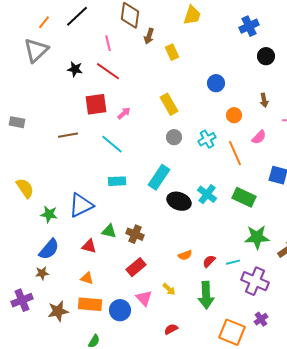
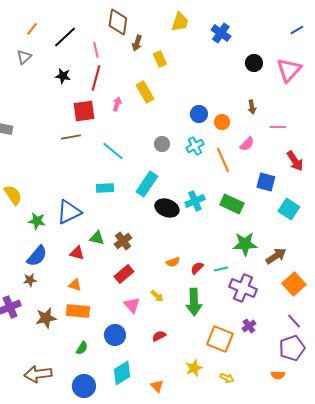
black line: (77, 16) -> (65, 37), moved
blue cross: (249, 26) -> (221, 33), moved, turned -30
gray triangle: (36, 50) -> (24, 57), size x0.6
red line: (108, 71) -> (96, 78), turned 70
blue circle: (216, 83) -> (199, 114), moved
yellow rectangle: (169, 104) -> (145, 92), moved
pink arrow: (124, 113) -> (117, 104), moved, turned -32
brown line: (68, 135) -> (71, 137), moved
cyan line: (112, 144) -> (113, 151), moved
cyan cross: (207, 194) -> (195, 201), turned 30
brown cross: (135, 234) -> (123, 241), turned 30
blue circle: (120, 310) -> (115, 335), moved

